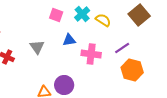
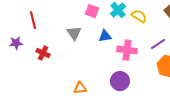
gray triangle: (37, 47) -> (74, 33), moved
purple circle: (64, 85) -> (120, 81), moved

